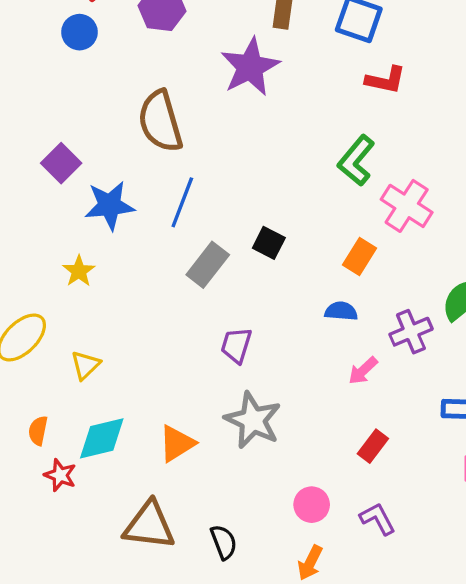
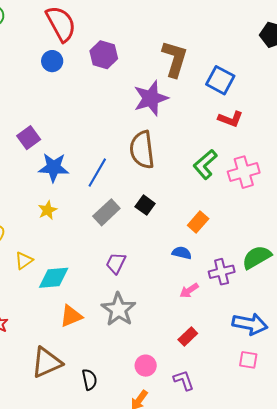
brown semicircle: (160, 121) -> (142, 150), moved
pink cross: (407, 206) -> (244, 172), moved, turned 32
yellow star: (79, 271) -> (47, 210), moved
cyan diamond: (102, 438) -> (54, 278), moved
brown triangle: (149, 525) -> (47, 362), turned -40

